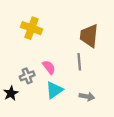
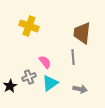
gray cross: (27, 76) -> (29, 77), moved

